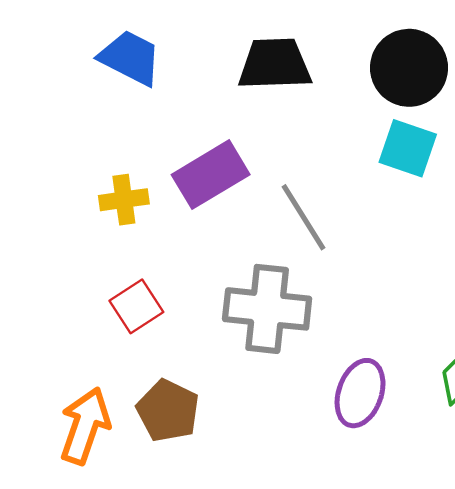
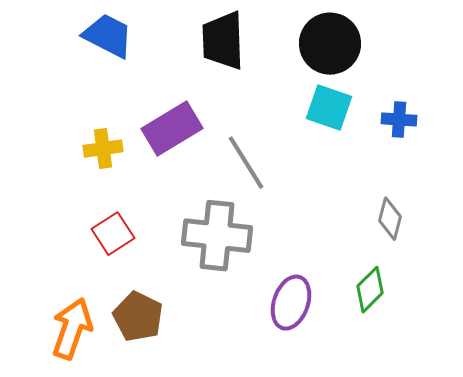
black trapezoid: (275, 64) -> (223, 41), turned -90

